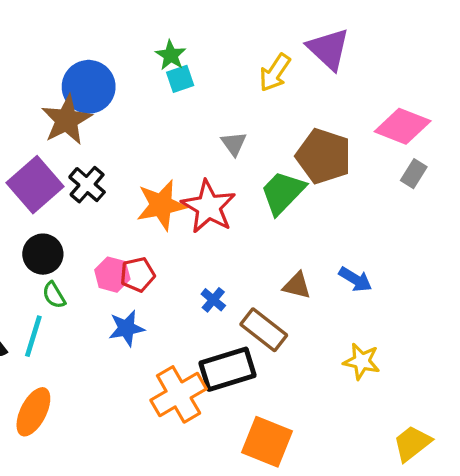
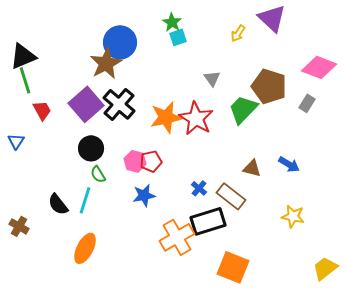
yellow arrow: (275, 73) -> (238, 33), size x0.7
gray rectangle: (414, 174) -> (307, 103), moved
black cross: (87, 185) -> (119, 104), size x1.4
blue cross: (213, 300) -> (199, 188), moved

